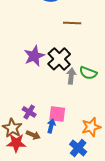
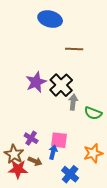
green semicircle: (88, 73) -> (93, 113), moved
blue cross: (78, 148) -> (70, 174), moved

